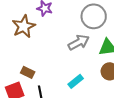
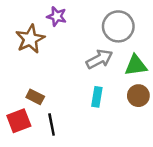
cyan rectangle: (76, 81) -> (97, 97), moved, turned -42

